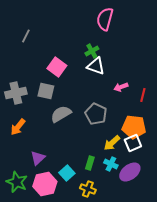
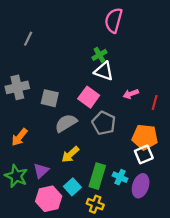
pink square: (57, 67) -> (89, 97), moved
gray cross: (16, 93) -> (17, 87), moved
yellow arrow: (112, 143) -> (70, 154), moved
green rectangle: (90, 163) -> (97, 176), size x1.6
purple ellipse: (130, 172) -> (141, 186), turned -35
green star: (17, 182) -> (16, 176), moved

